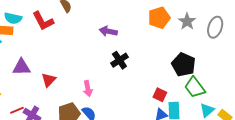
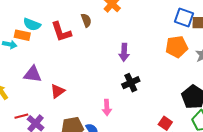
purple arrow: (108, 31) -> (124, 52), turned -108
pink arrow: (88, 89) -> (107, 107), moved

